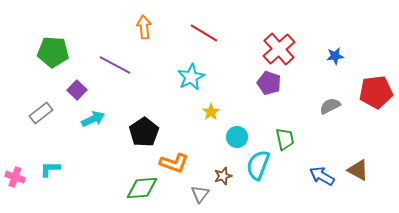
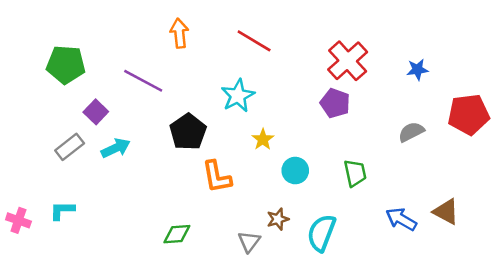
gray rectangle: (41, 113) -> (70, 147), moved
black pentagon: (144, 132) -> (188, 132), moved
orange L-shape: (174, 163) -> (217, 177), moved, turned 60
cyan semicircle: (258, 165) -> (321, 233), moved
green diamond: (142, 188) -> (177, 234), size x0.7

